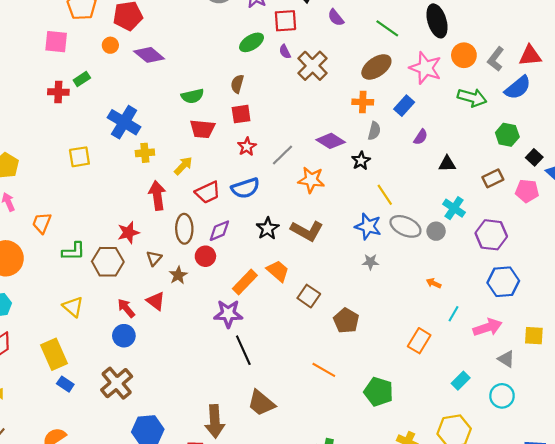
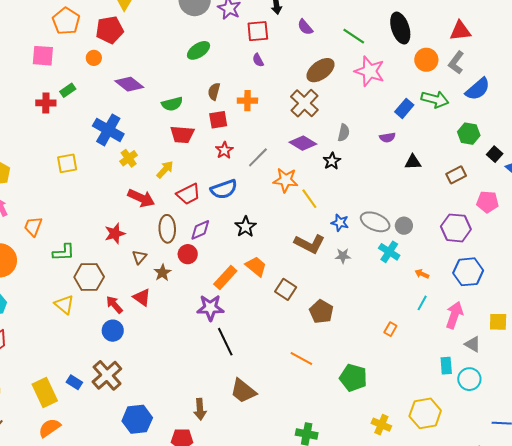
green ellipse: (252, 42) -> (199, 50), moved
purple diamond: (149, 55) -> (129, 84), moved
red triangle: (530, 56) -> (460, 31), moved
brown cross: (313, 66) -> (304, 103), moved
brown ellipse: (376, 67) -> (321, 70), moved
pink star: (425, 68) -> (370, 71), moved
orange cross: (363, 102) -> (247, 101), moved
blue rectangle: (404, 106) -> (404, 108), moved
purple semicircle: (421, 137) -> (387, 137), turned 49
yellow cross: (145, 153) -> (129, 158), turned -30
pink pentagon: (527, 191) -> (488, 202), moved
yellow line: (385, 195) -> (309, 199), moved
red arrow: (157, 196) -> (141, 198), turned 124
cyan cross: (454, 208) -> (389, 252), moved
blue star: (368, 226) -> (340, 223), size x0.7
brown L-shape: (307, 231) -> (310, 244), moved
brown hexagon: (108, 262) -> (89, 277), moved
orange arrow: (434, 283) -> (422, 274), moved
pink arrow: (488, 327) -> (454, 315), turned -52
orange rectangle: (419, 341) -> (390, 329), size x0.6
yellow rectangle: (54, 354) -> (45, 392), moved
cyan rectangle: (461, 381) -> (446, 366), moved, turned -48
blue rectangle: (65, 384) -> (74, 382), moved
brown arrow: (215, 421) -> (200, 409), size x0.7

